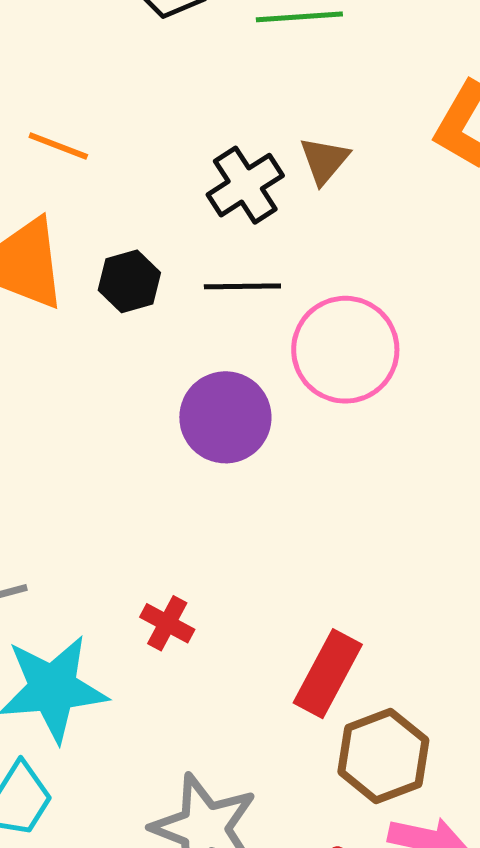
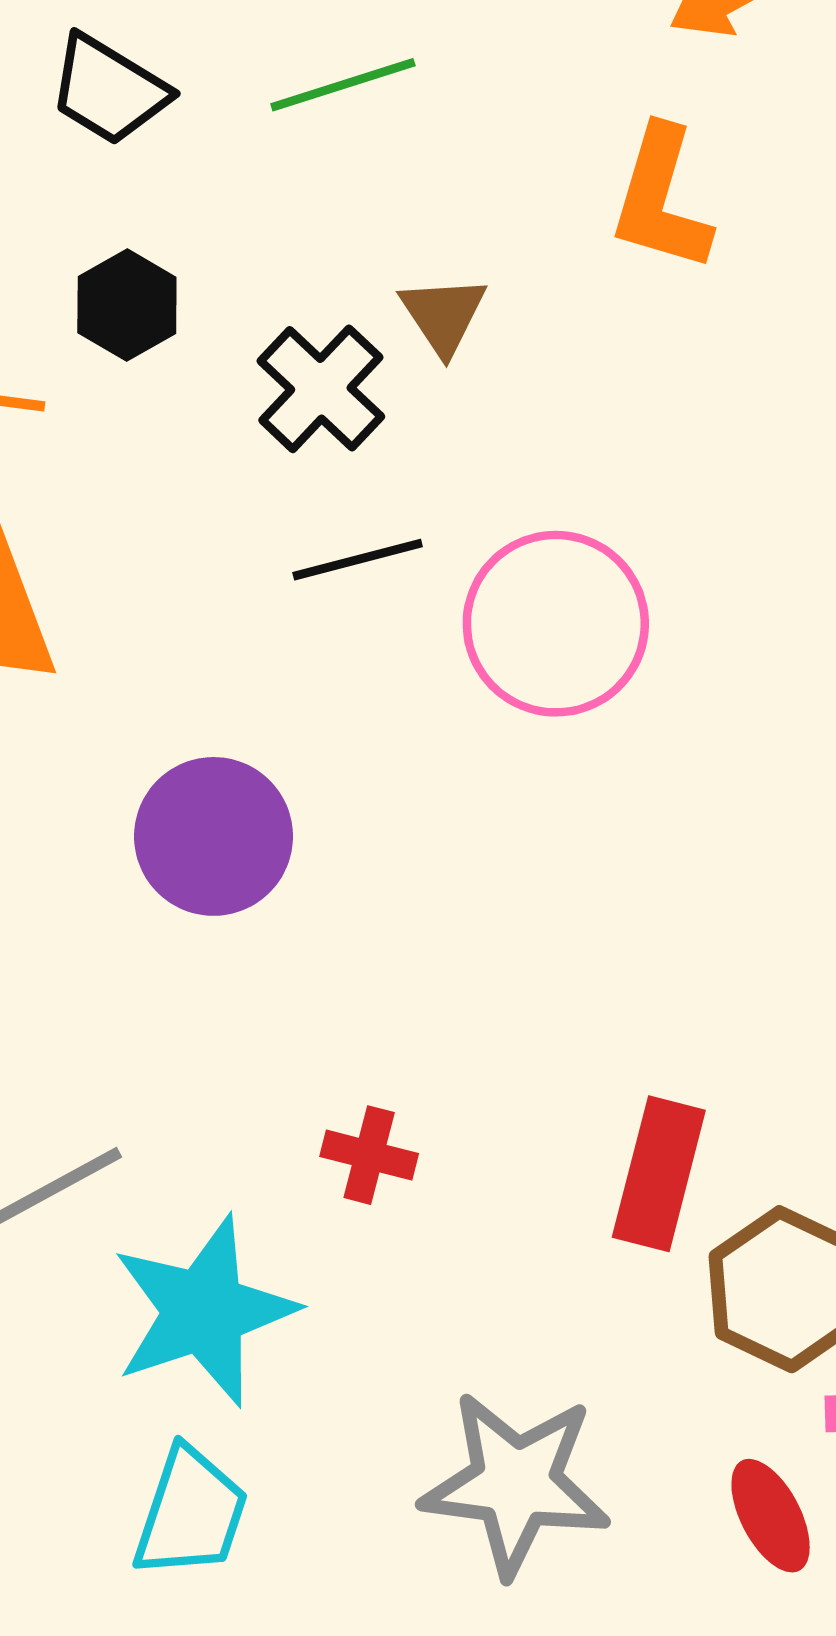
black hexagon: (129, 281) -> (127, 305), moved
purple circle: (225, 417) -> (214, 836), moved

